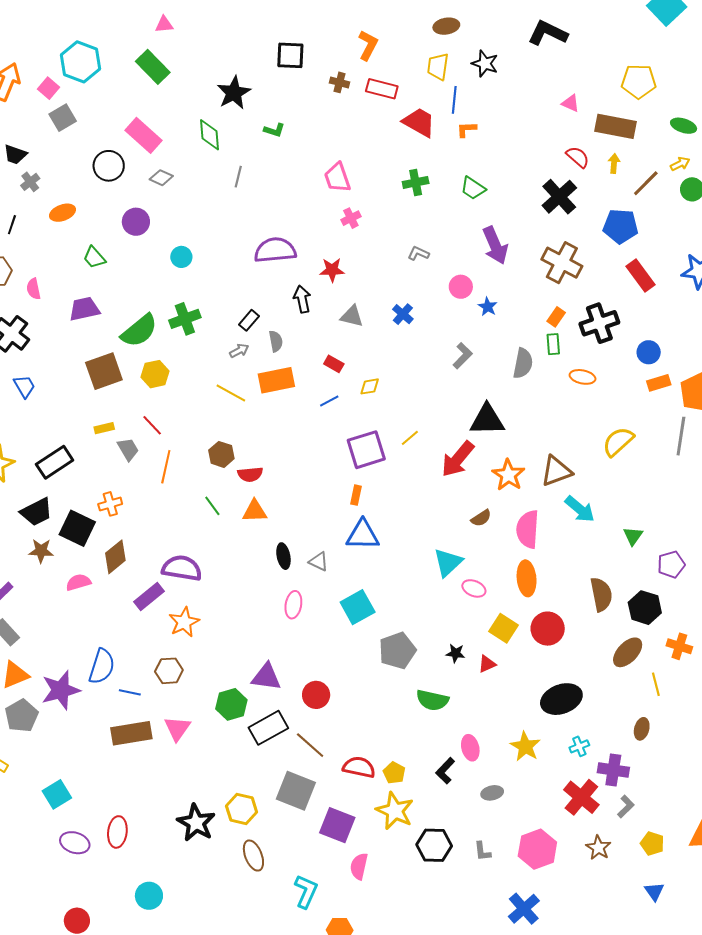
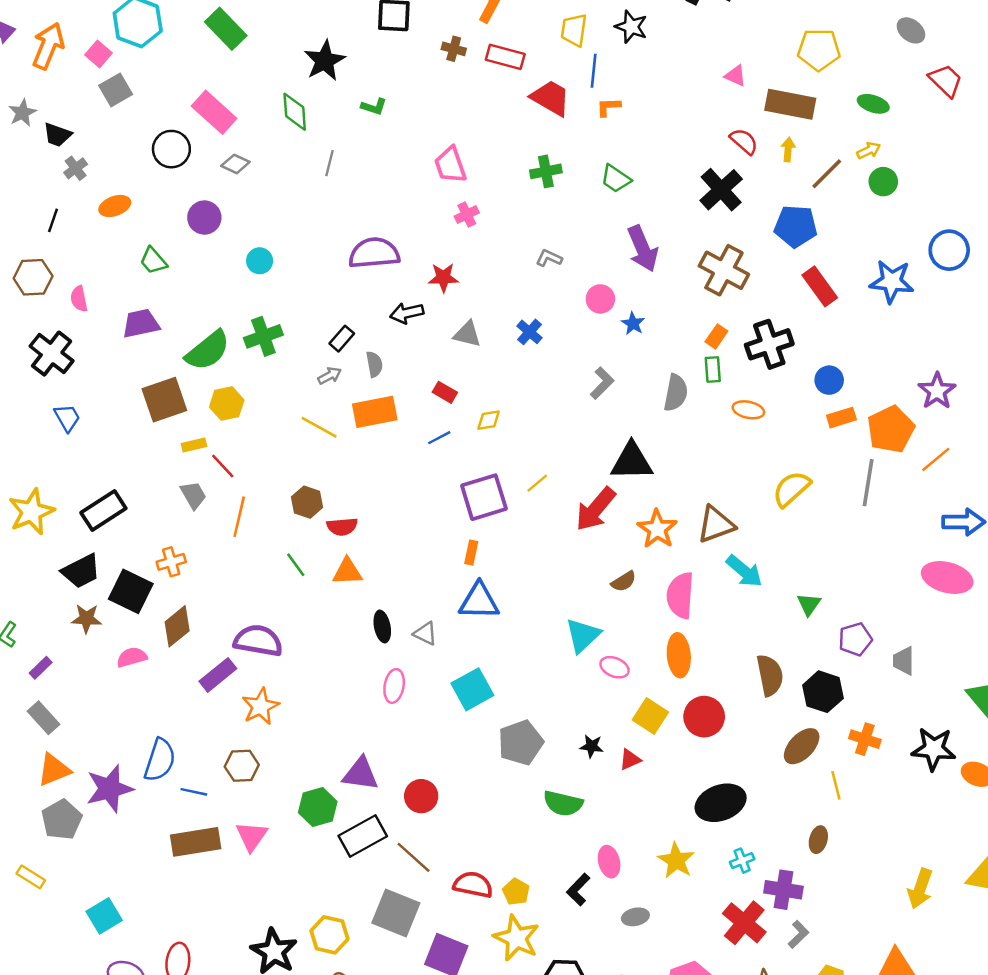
black arrow: (302, 299) -> (407, 313), turned -92
yellow rectangle: (104, 428) -> (194, 445), moved

